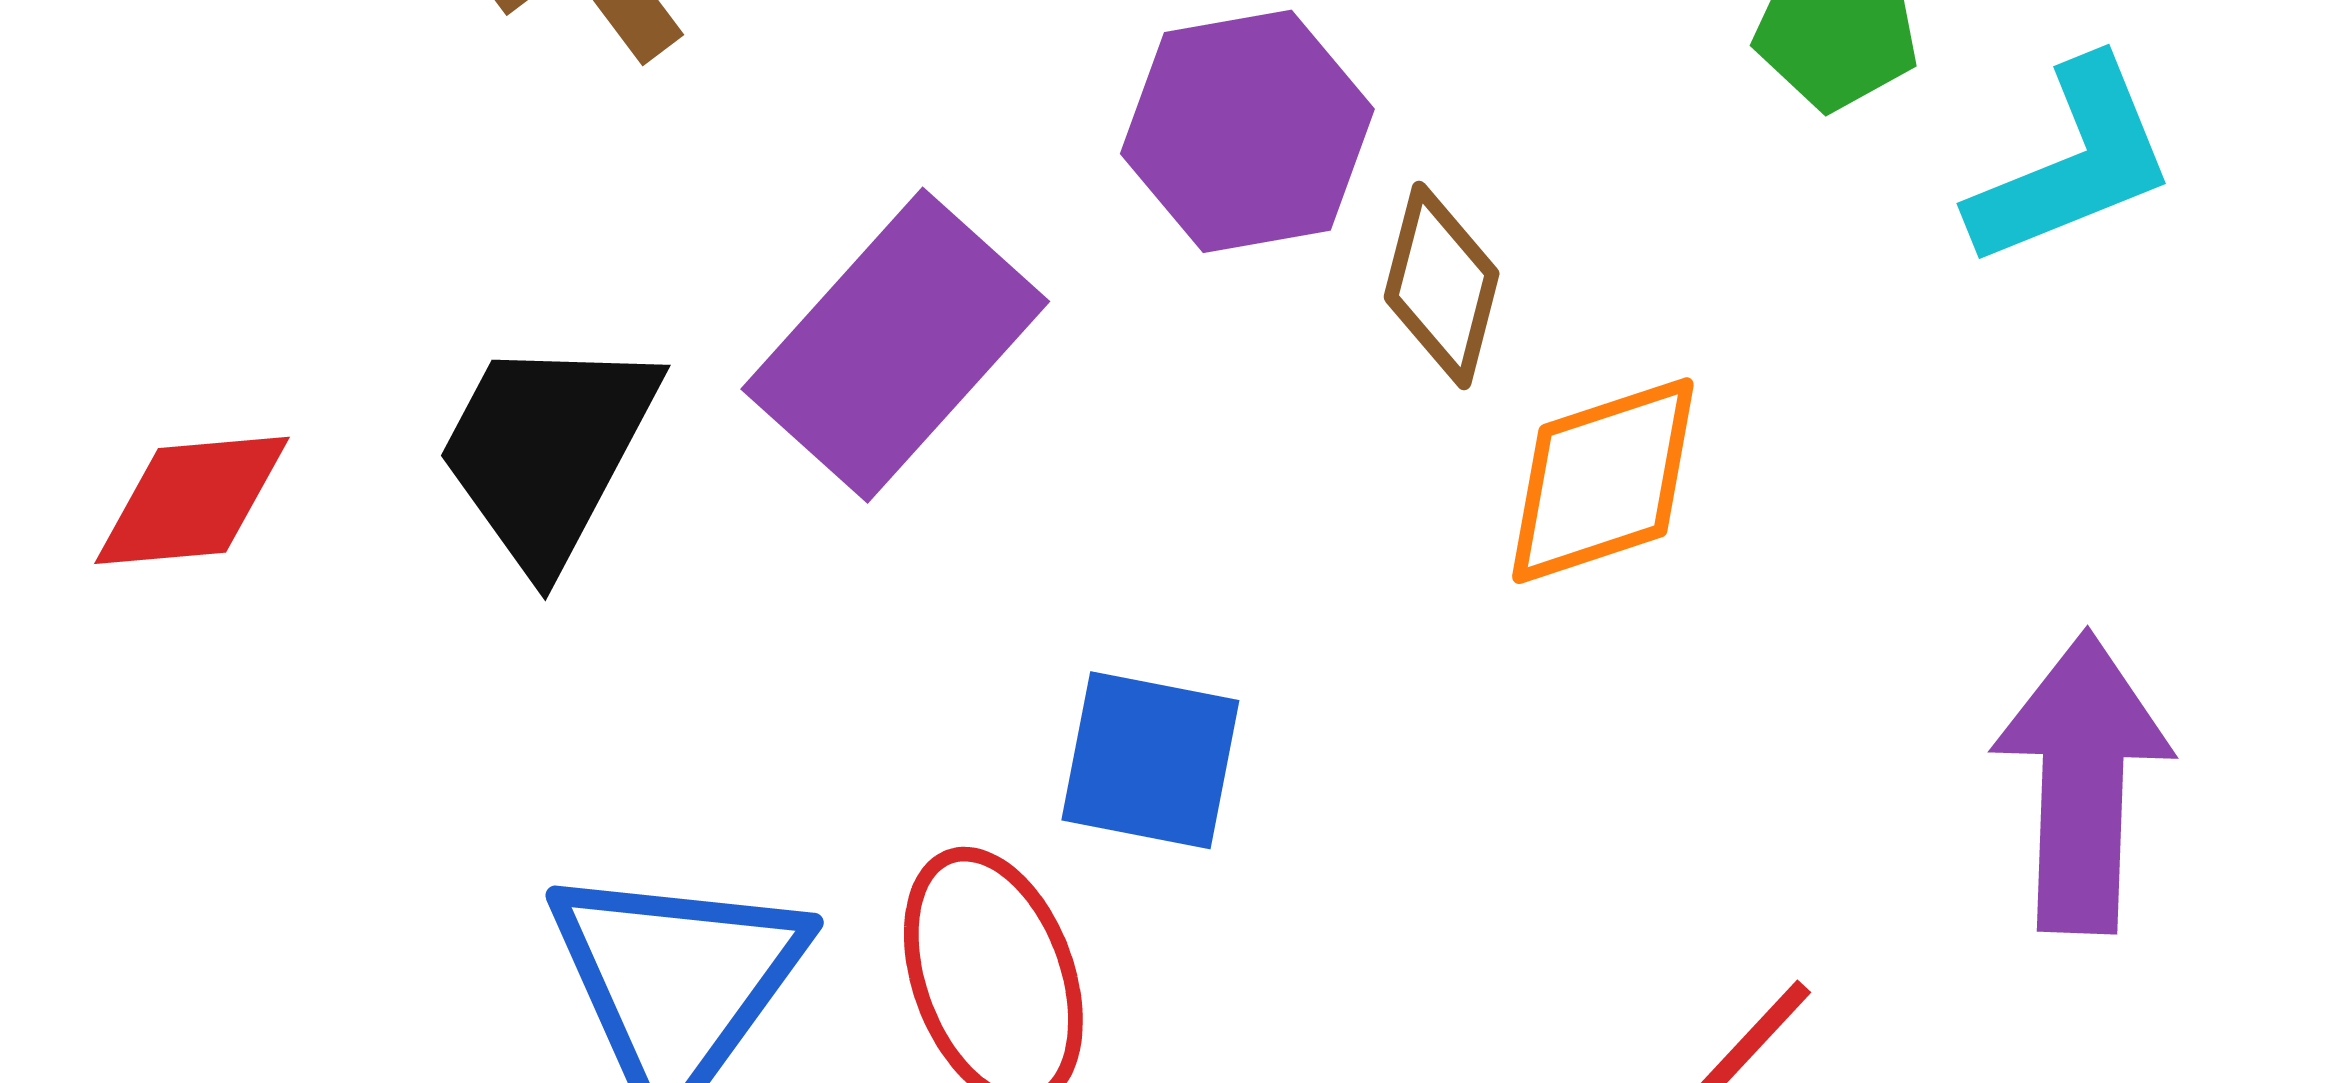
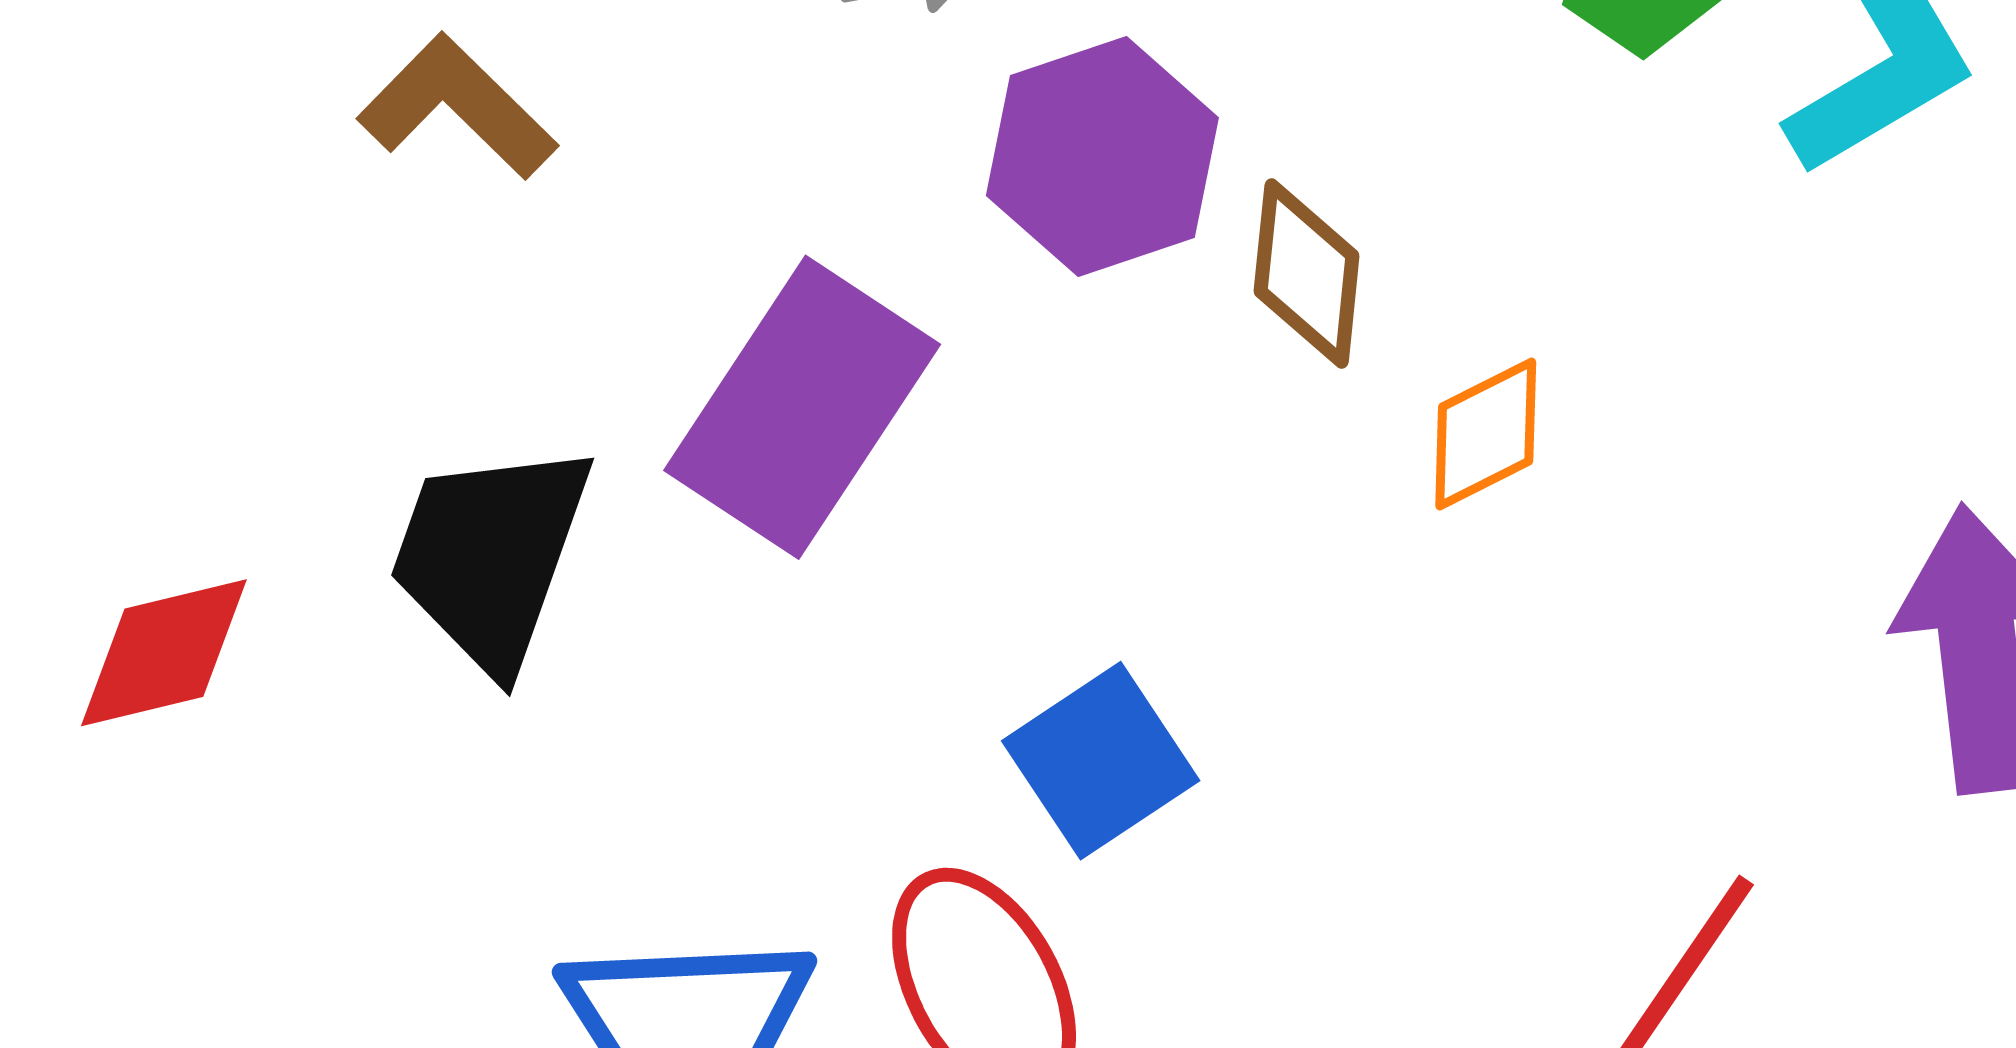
orange diamond: (1603, 481) -> (1486, 434), size x0.7
blue square: (1150, 760) -> (1101, 761), turned -36

